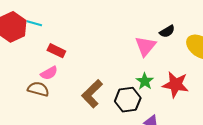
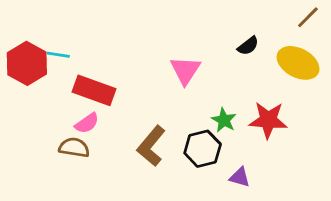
pink triangle: (145, 46) -> (185, 70), moved
red rectangle: (56, 51) -> (94, 90), size x1.6

